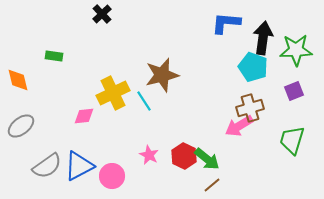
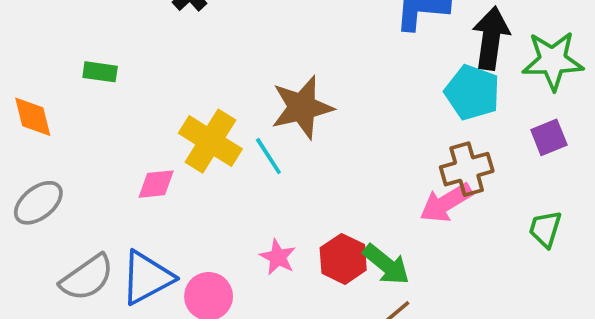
yellow cross: (113, 93) -> (210, 141), turned -32
green trapezoid: (292, 140) -> (545, 229), size x0.7

